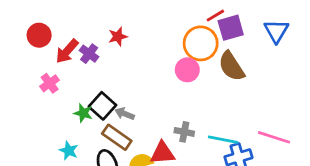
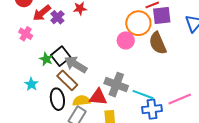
pink cross: (50, 83) -> (26, 34), turned -32
gray arrow: (125, 114) -> (76, 64), size x1.6
gray cross: (184, 132) -> (116, 85), size x1.6
pink line: (274, 137) -> (180, 99), turned -50

